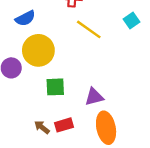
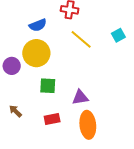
blue semicircle: (25, 18) -> (38, 25), moved
brown arrow: (42, 127) -> (15, 111), moved

